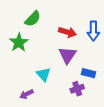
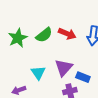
green semicircle: (33, 19) -> (44, 35), moved
purple triangle: (68, 55) -> (64, 68), moved

